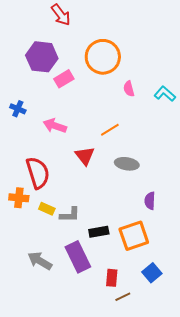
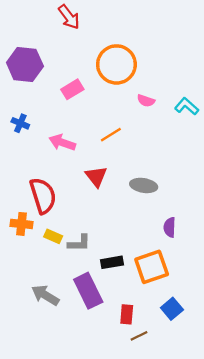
purple hexagon: (42, 57) -> (25, 64), moved
pink semicircle: (129, 89) -> (146, 101), turned -56
orange line: (110, 130) -> (111, 135), moved

